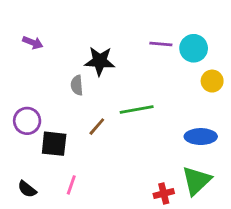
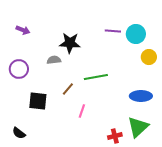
gray semicircle: (77, 85) -> (54, 60), turned 88
purple circle: (27, 121) -> (19, 69), moved
pink line: (71, 185) -> (82, 111), moved

